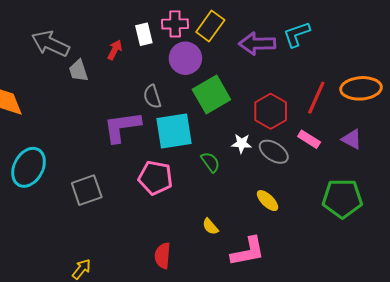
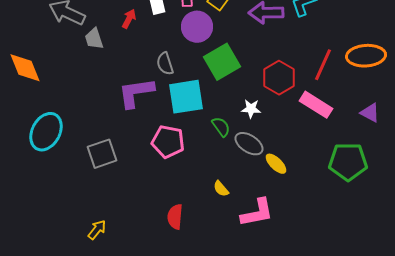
pink rectangle: (309, 139) -> (316, 105), size x1.5
purple triangle: (352, 139) -> (370, 113), moved
gray ellipse: (274, 152) -> (249, 144), moved

